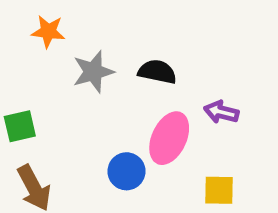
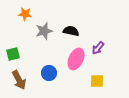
purple arrow: (221, 112) -> (98, 48), turned -64
blue circle: (126, 171) -> (49, 73), moved

